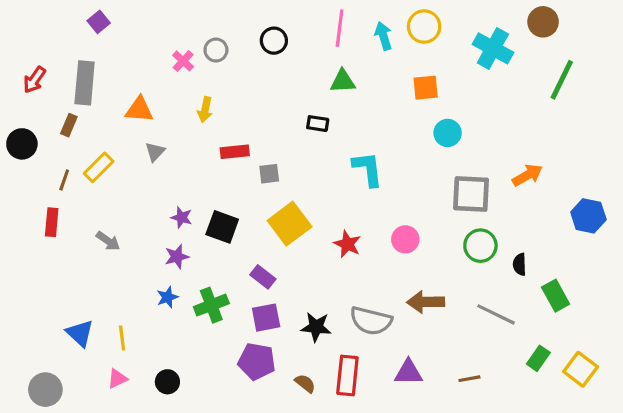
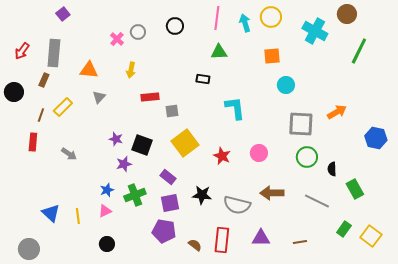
purple star: (177, 257) -> (124, 164), moved
black star: (316, 327) -> (202, 195), moved
pink triangle: (117, 379) -> (105, 211), moved

